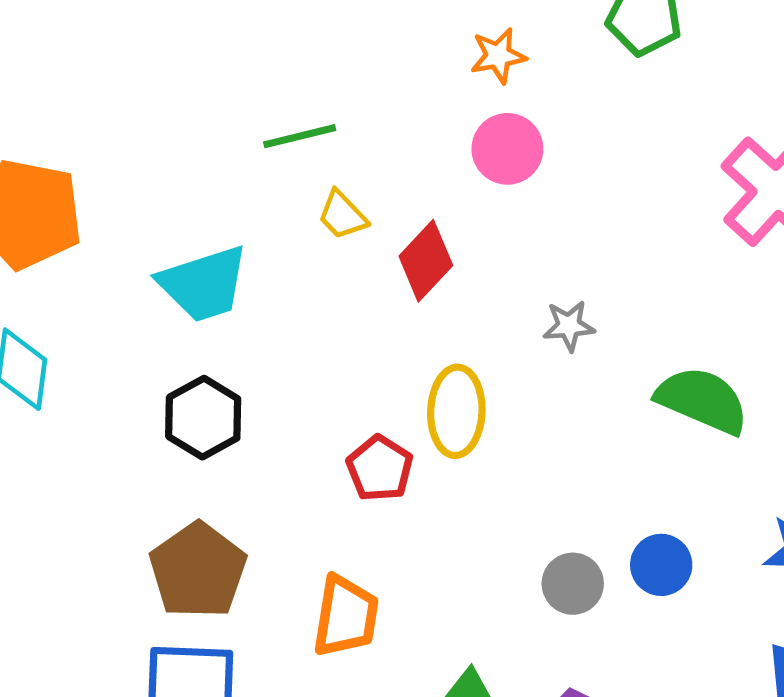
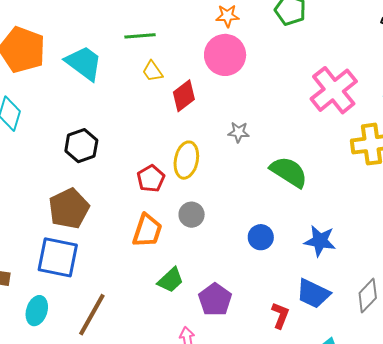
pink circle: (507, 149) -> (225, 55), size x1.4
cyan trapezoid: (204, 284) -> (84, 63), moved, turned -135
gray circle: (573, 584) -> (192, 215), moved
orange trapezoid: (346, 616) -> (147, 231), moved

